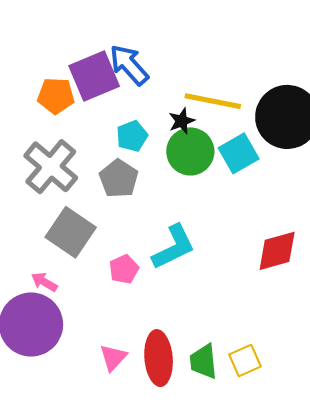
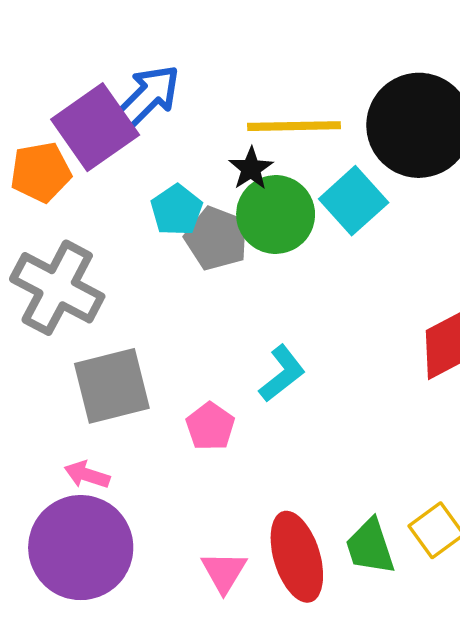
blue arrow: (129, 65) -> (147, 97), turned 99
gray pentagon: (119, 179) -> (216, 238), moved
gray square: (71, 232) -> (112, 386), turned -36
cyan L-shape: (174, 247) -> (282, 374), size x0.7

